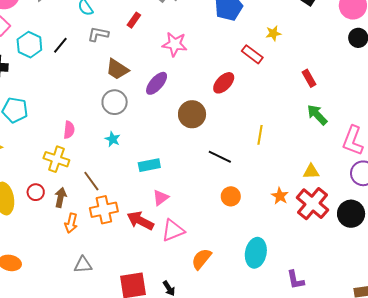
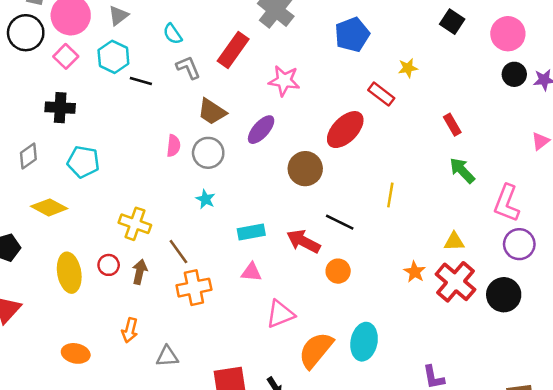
red rectangle: (134, 20) -> (233, 50), size x1.8
gray L-shape: (98, 34) -> (188, 67), turned 55
cyan hexagon: (29, 45) -> (113, 57), moved
black line: (60, 45) -> (141, 81), turned 66
red ellipse: (224, 83) -> (345, 130), size x1.4
pink semicircle: (69, 130) -> (173, 146), moved
orange circle: (231, 196) -> (338, 271), moved
pink triangle: (161, 198) -> (251, 272), moved, turned 42
red arrow: (140, 221) -> (303, 241), moved
orange arrow: (71, 223) -> (130, 330), moved
cyan ellipse: (256, 253) -> (364, 342), moved
orange semicircle: (201, 259) -> (316, 350), size x1.4

